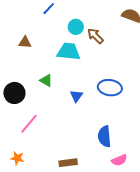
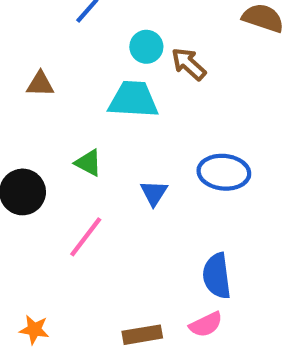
pink line: (29, 124) -> (86, 237), moved
pink semicircle: (119, 160) -> (206, 325), moved

